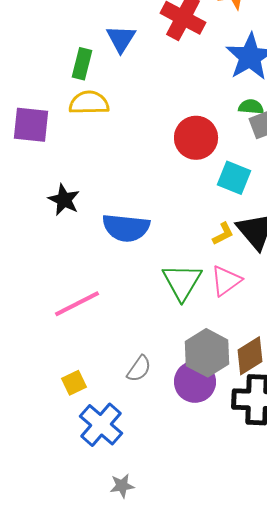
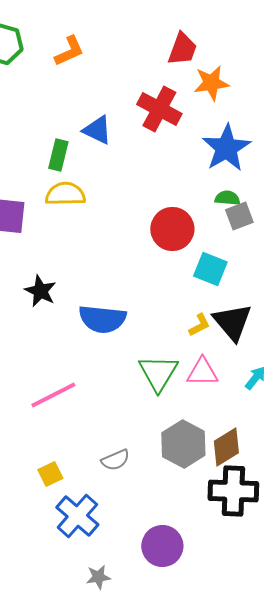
blue triangle: (121, 39) -> (97, 130), turned -36
pink triangle: (226, 281) -> (202, 372), turned 36
gray semicircle: (139, 369) -> (115, 460), turned 32
purple circle: (195, 382) -> (162, 546), moved

